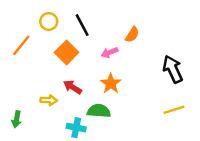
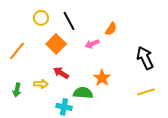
orange line: (21, 45) -> (17, 51), moved
orange star: (111, 83) -> (102, 78), moved
green arrow: (17, 119) -> (17, 90), moved

